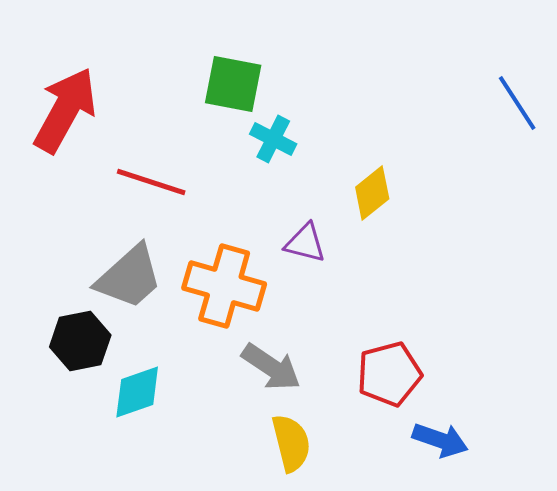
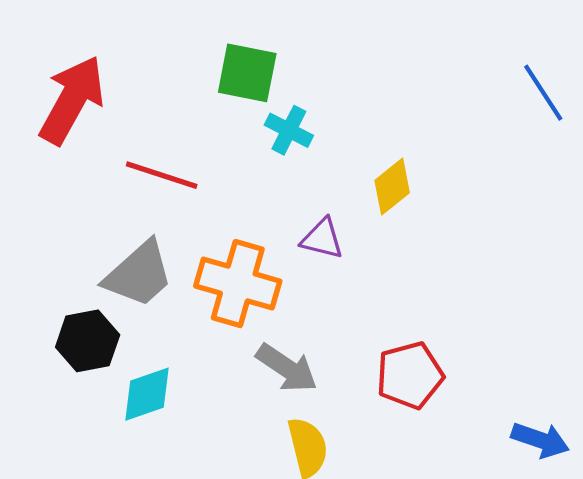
blue arrow: (440, 440) -> (540, 440), moved

